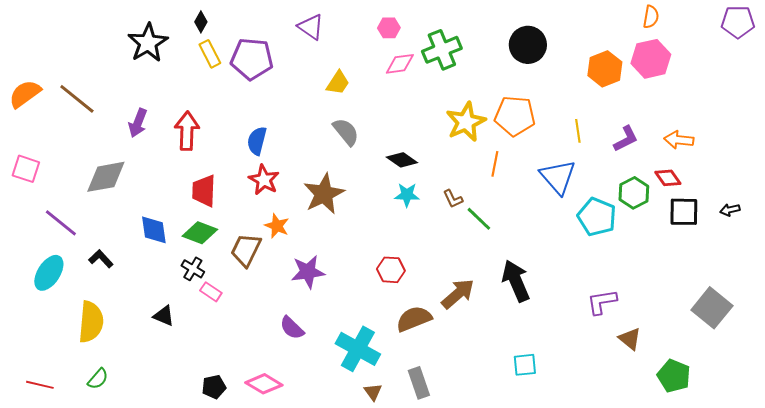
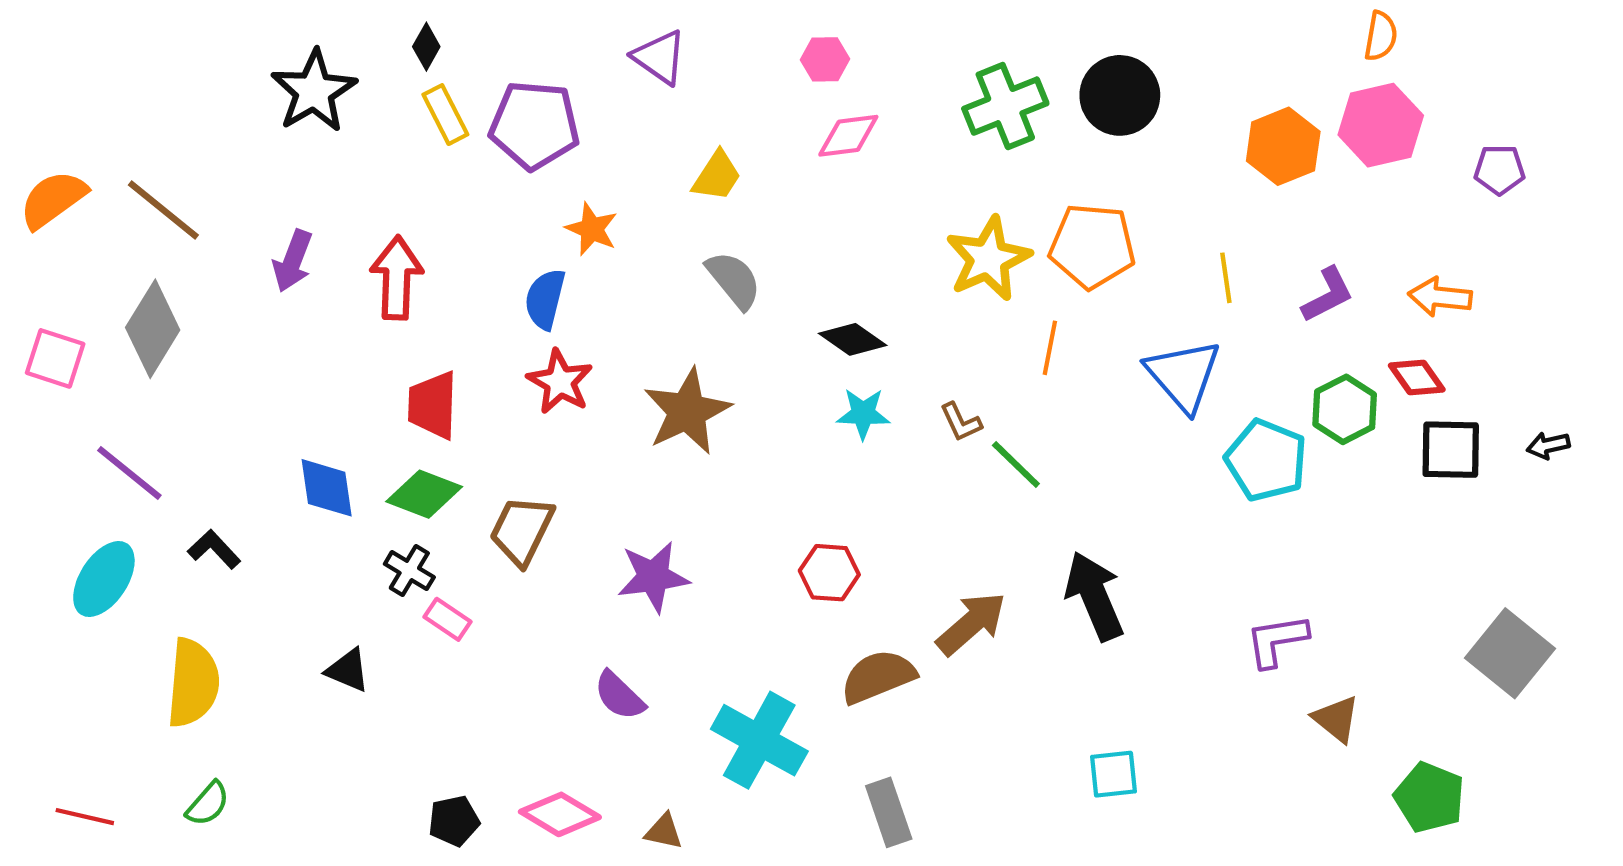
purple pentagon: (738, 22) -> (1499, 170), moved, size x0.7
green cross: (442, 50) -> (1005, 106), moved
gray diamond: (106, 177) -> (153, 329), moved, turned -48
orange star: (277, 226) -> (592, 229), moved
brown triangle: (373, 392) -> (664, 831), moved, turned -42

